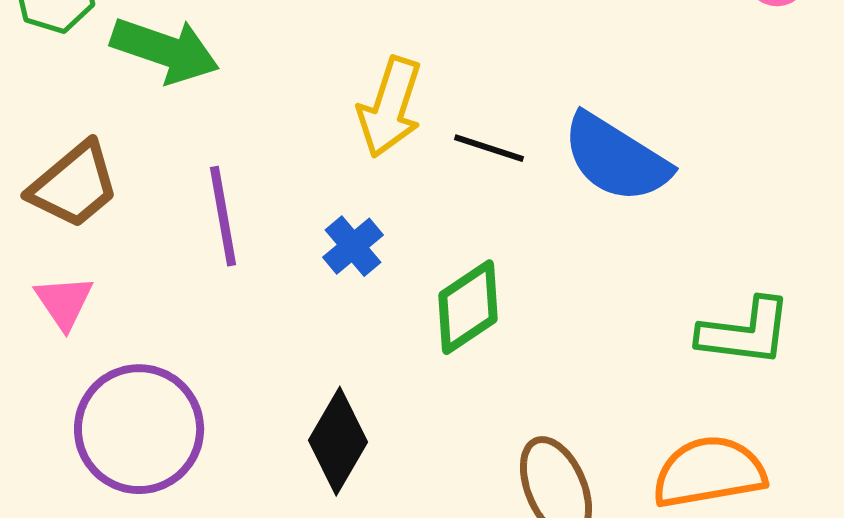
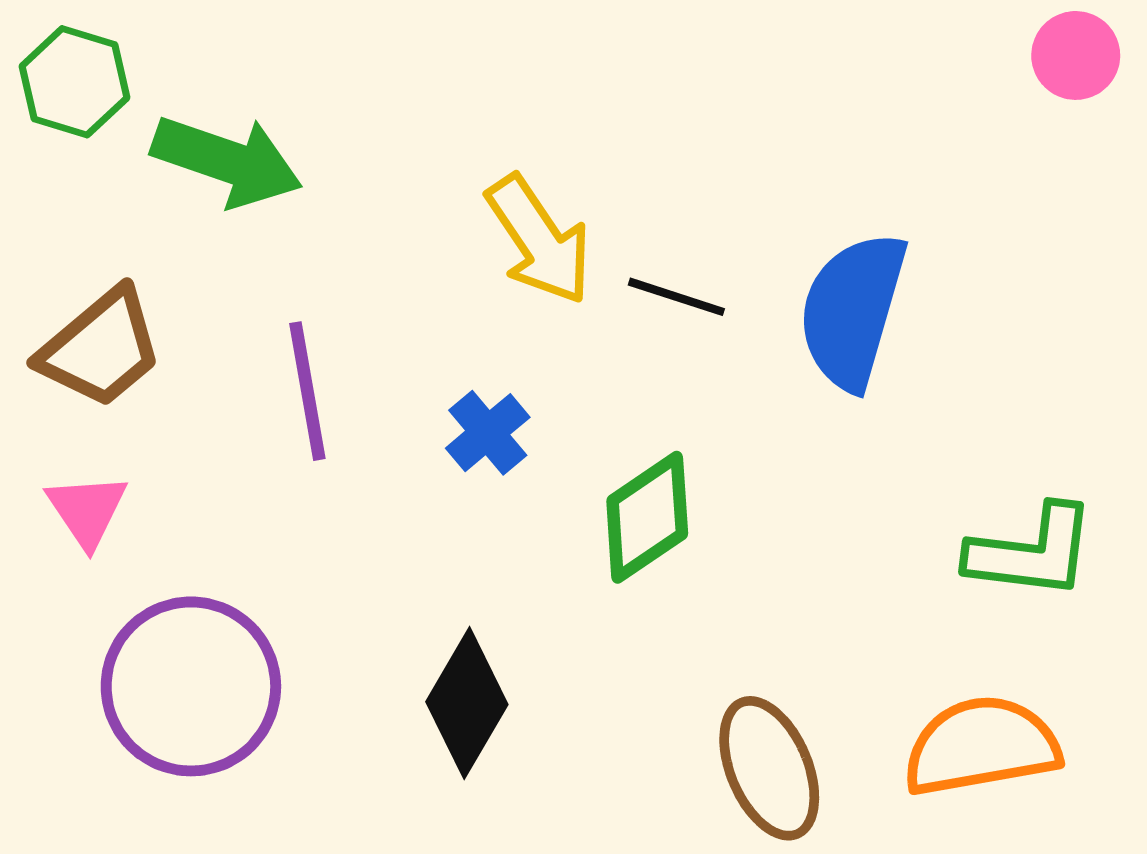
yellow arrow: (390, 107) -> (539, 240), turned -52
blue semicircle: (616, 158) -> (852, 311), turned 74

